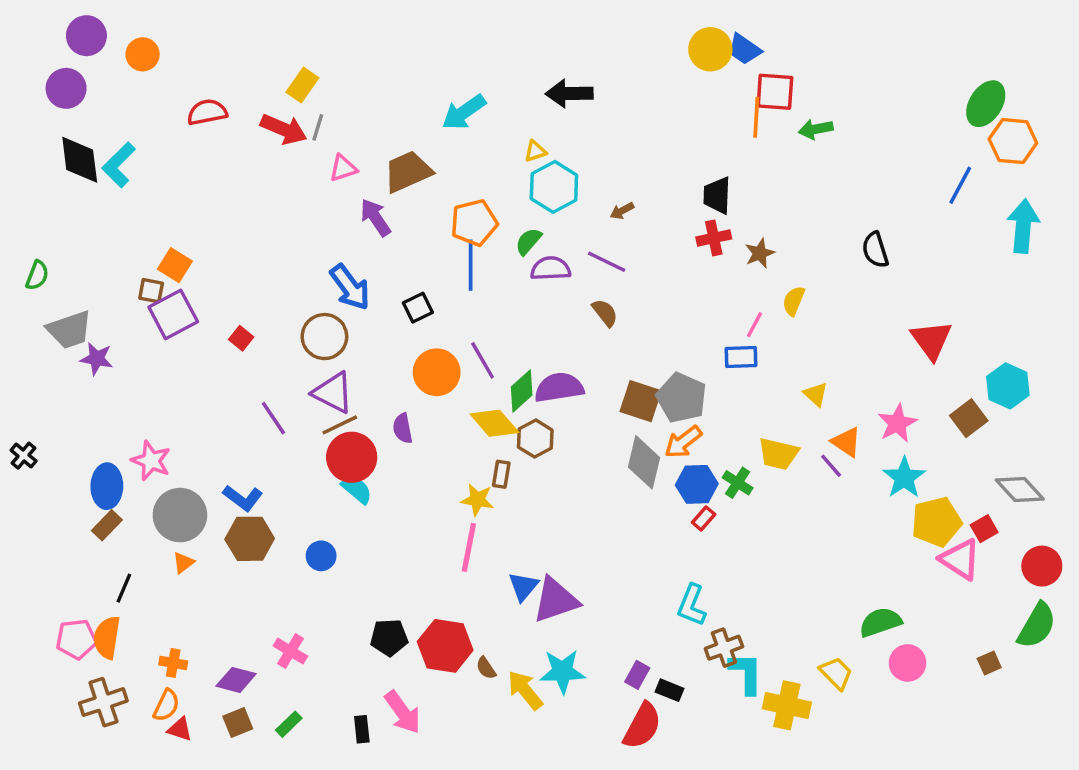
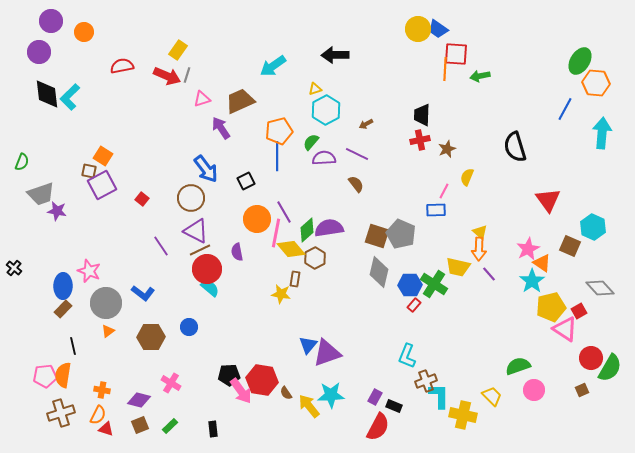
black semicircle: (875, 250) -> (515, 147), size x1.4
brown square: (969, 418) -> (570, 246), turned -30
orange arrow: (683, 442) -> (479, 249), moved, turned -50
orange triangle: (846, 442) -> (542, 263), moved
green cross: (738, 483) -> (434, 284), size x1.5
brown hexagon: (250, 539) -> (151, 337), moved
pink line: (469, 547) -> (276, 233), moved
red circle: (1042, 566) -> (591, 358), moved
black line: (124, 588) -> (73, 346), turned -36
pink arrow: (403, 712) -> (241, 391), moved

